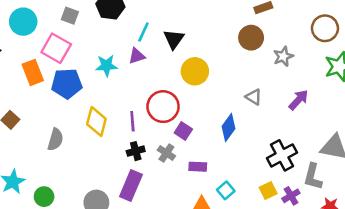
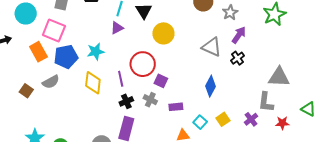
cyan star: (106, 66) -> (96, 51), moved
gray triangle: (254, 97) -> (212, 47), size x1.5
purple arrow: (298, 100) -> (239, 35), moved
blue diamond: (229, 127) -> (210, 86), moved
gray semicircle: (55, 139) -> (51, 82), moved, turned 54
black cross: (282, 155) -> (237, 58), moved, size x0.6
yellow square: (268, 190) -> (223, 119), moved

